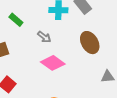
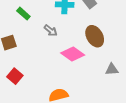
pink diamond: (53, 63) -> (73, 54), moved

